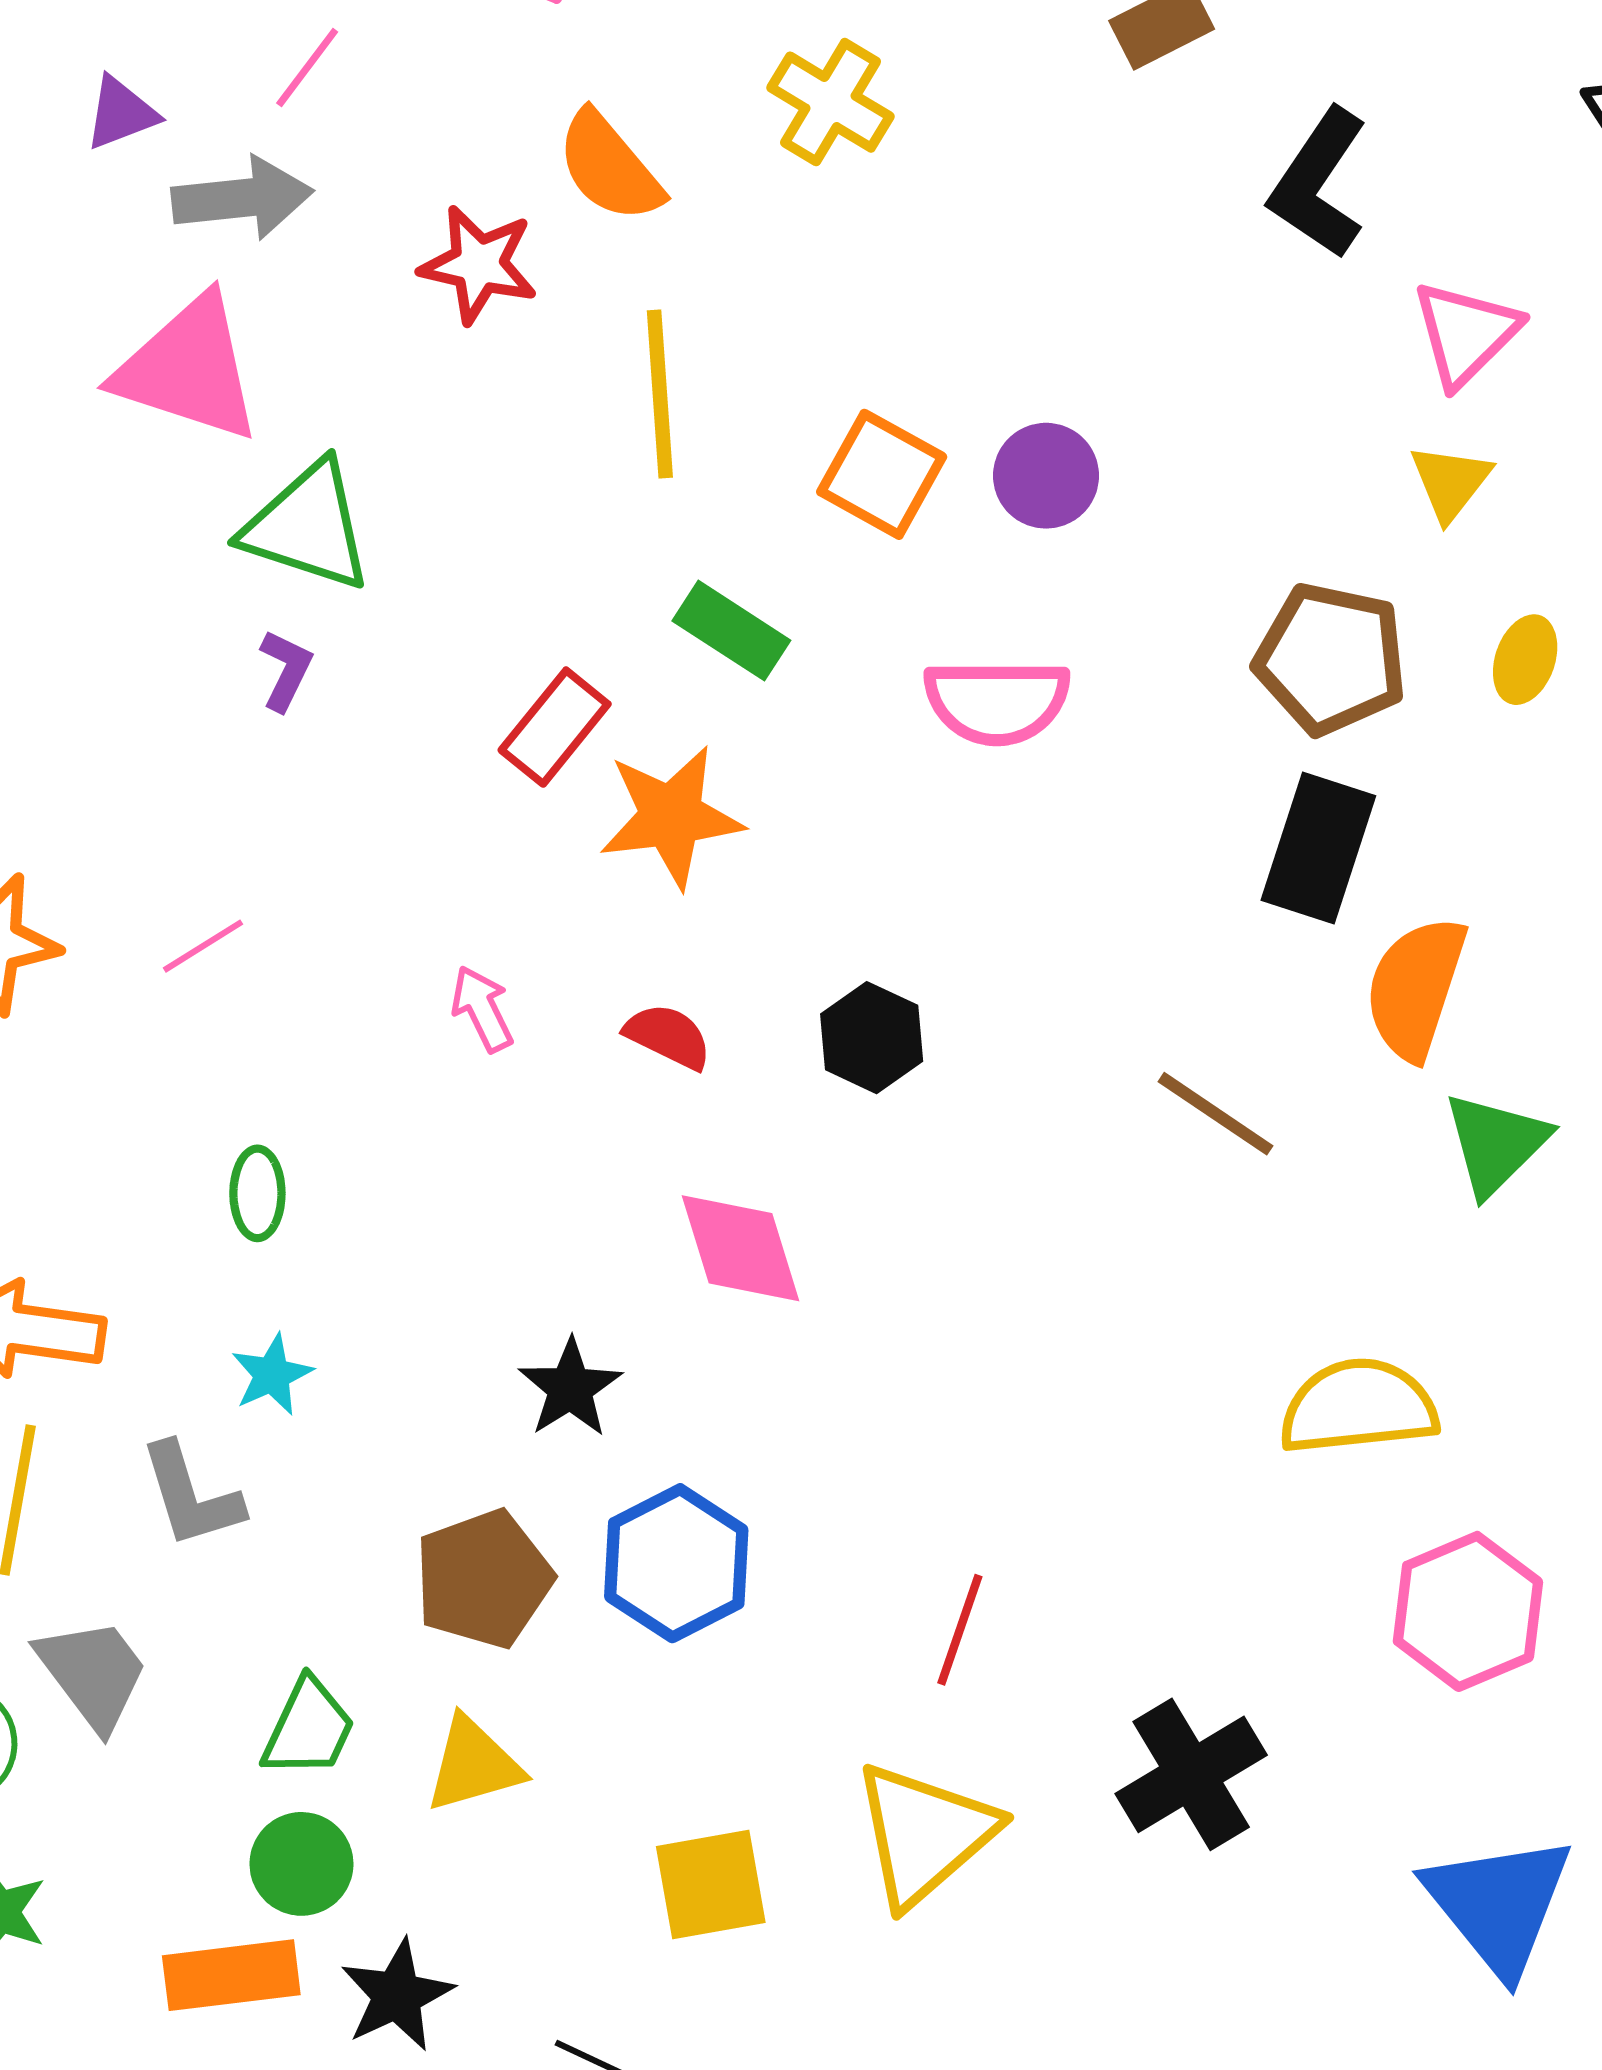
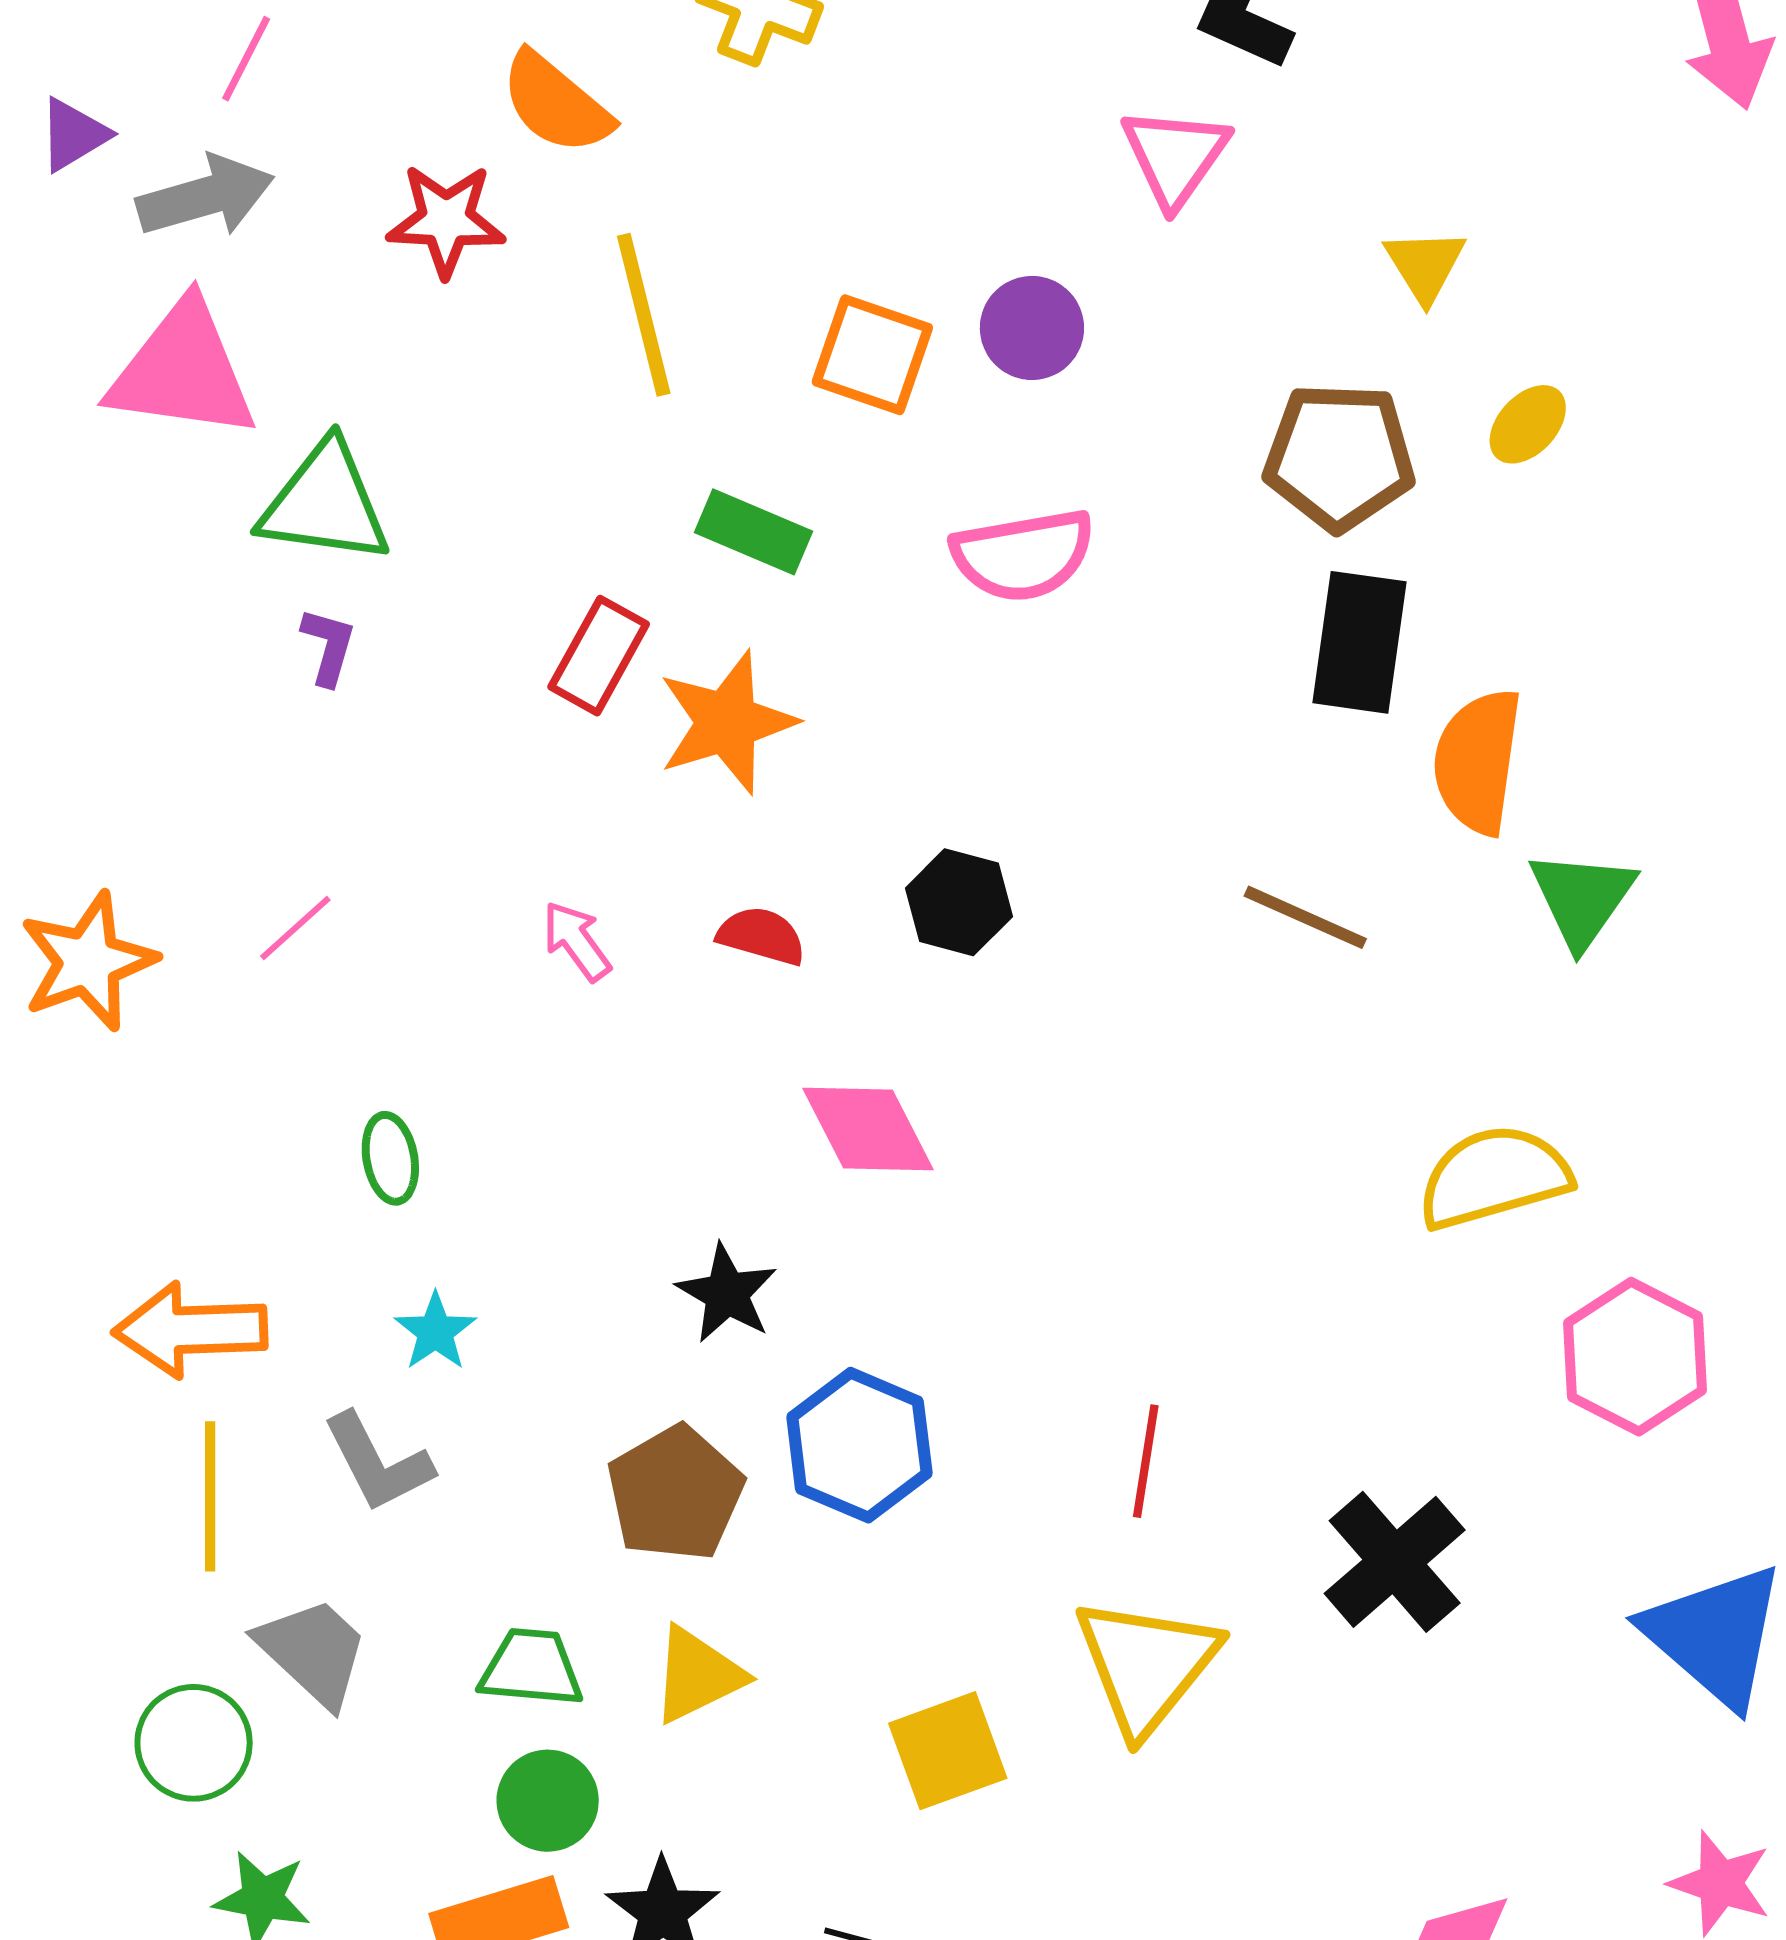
pink triangle: (1466, 333) -> (1175, 156), moved
yellow ellipse: (1525, 660) -> (1528, 424), turned 34
green trapezoid: (309, 1728) -> (531, 1668), turned -100

